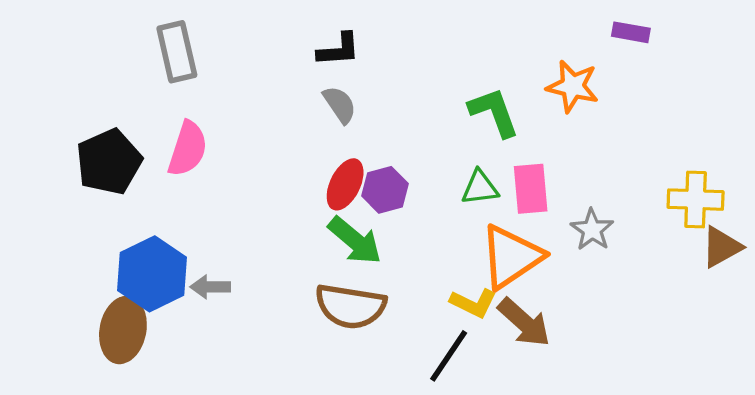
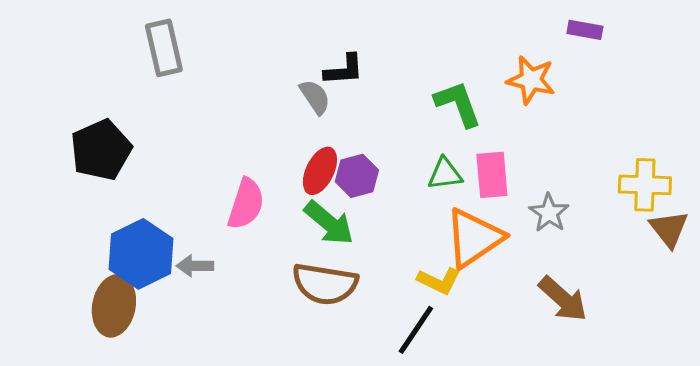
black L-shape: (339, 50) -> (344, 70), moved
pink semicircle: (188, 149) -> (246, 204), moved
brown triangle: (721, 247) -> (669, 229), turned -39
brown arrow: (524, 322) -> (563, 299), moved

